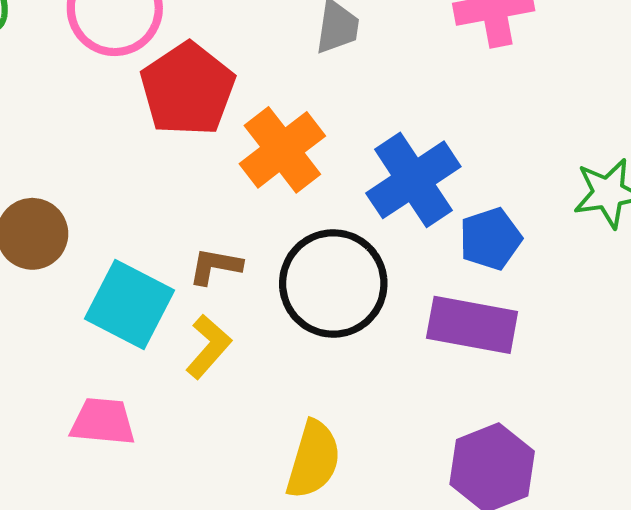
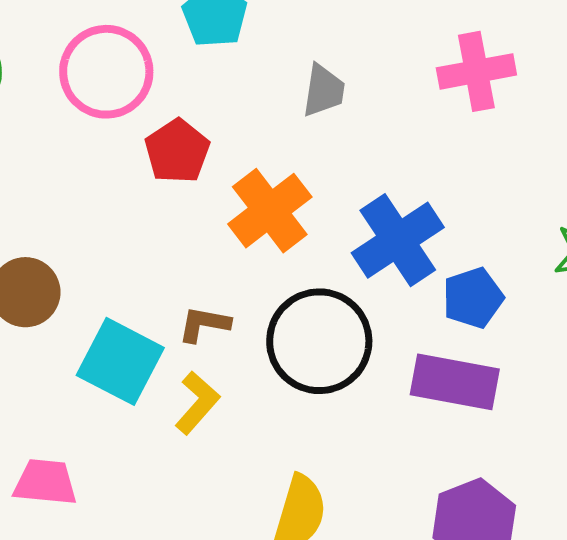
red pentagon: (188, 89) -> (177, 151), size x0.7
pink trapezoid: (103, 422) -> (45, 482), moved

